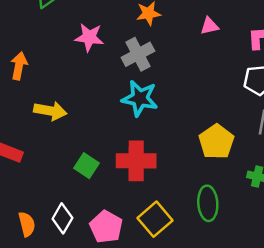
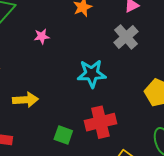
pink star: (89, 37) -> (42, 36), size x0.7
gray cross: (138, 54) -> (126, 37), moved

